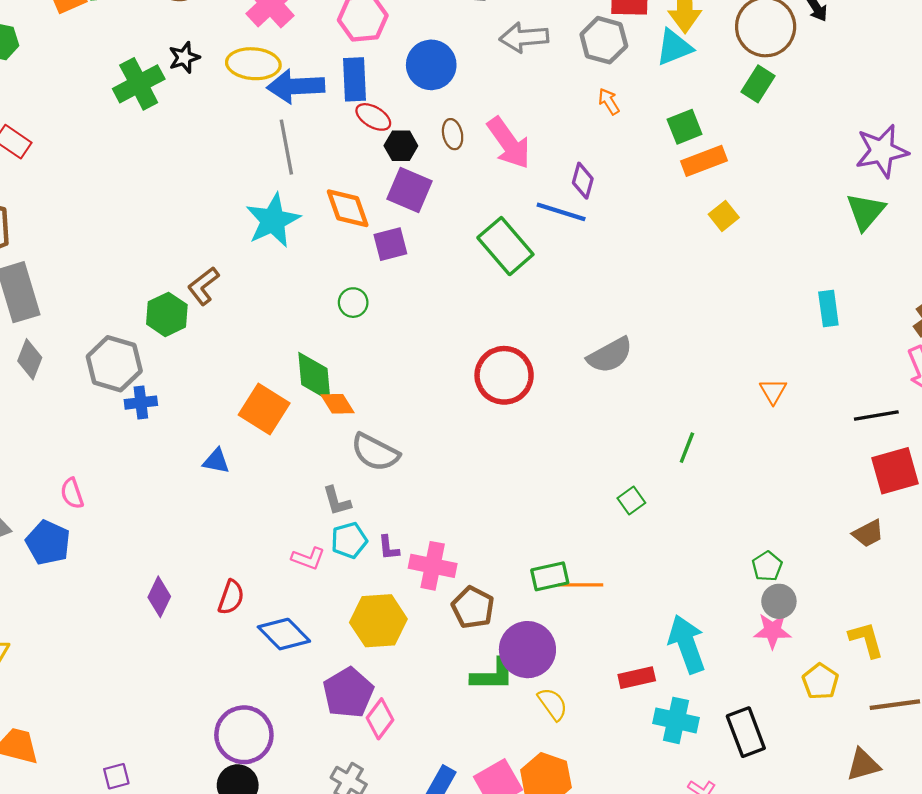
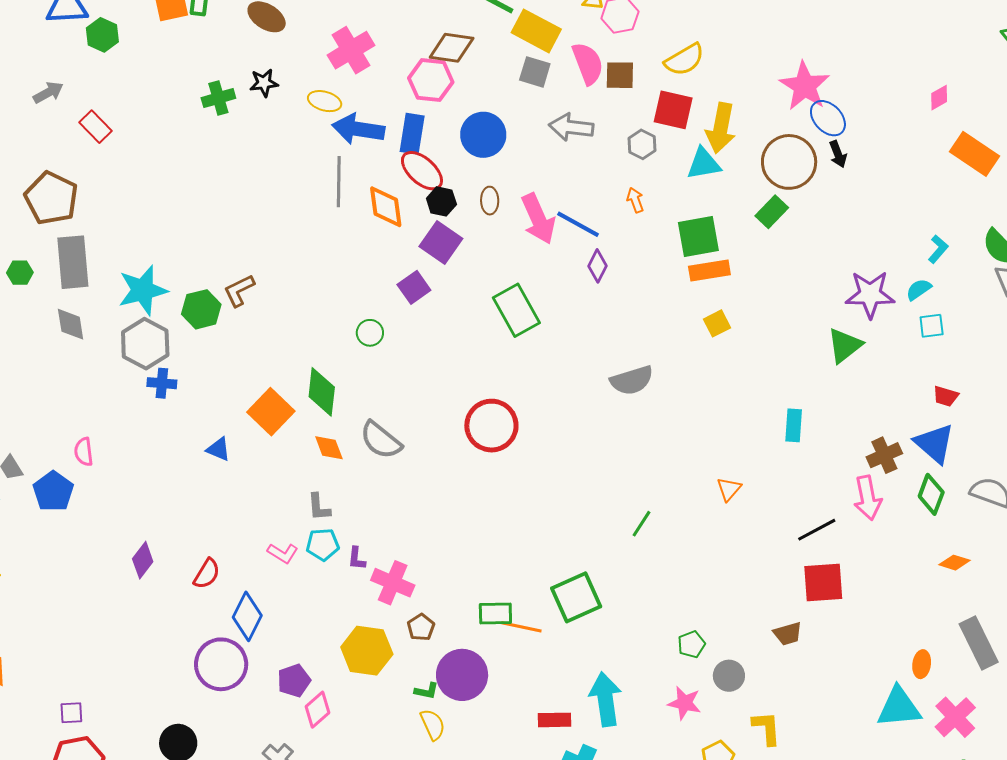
gray hexagon: (604, 40) -> (642, 144), size x0.7
yellow ellipse: (253, 64) -> (325, 101), size x0.7
green cross: (139, 84) -> (218, 98), size x0.7
red ellipse: (373, 117) -> (422, 171), size x1.4
green square: (685, 127) -> (698, 236), size x1.4
orange diamond: (348, 208) -> (386, 207), moved
blue line: (561, 212) -> (578, 224), moved
cyan star: (273, 220) -> (143, 290), moved
purple square: (390, 244) -> (414, 287), turned -32
gray semicircle: (610, 355) -> (632, 380), moved
gray diamond: (30, 359) -> (71, 324), turned -42
orange diamond: (337, 404) -> (329, 448), moved
black line: (876, 415) -> (817, 530), turned -30
gray semicircle: (375, 452) -> (381, 440), moved
green square: (631, 501) -> (576, 597), moved, size x2.0
gray circle: (779, 601) -> (729, 676), moved
brown pentagon: (473, 607) -> (421, 627), size x0.7
yellow hexagon: (378, 621) -> (367, 651), moved
blue diamond: (284, 634) -> (247, 616), turned 60
green L-shape: (493, 675) -> (427, 691), size x0.6
purple pentagon: (348, 693) -> (294, 681), size x0.7
yellow semicircle: (553, 704) -> (433, 725), moved
purple circle: (244, 735) -> (221, 664), moved

